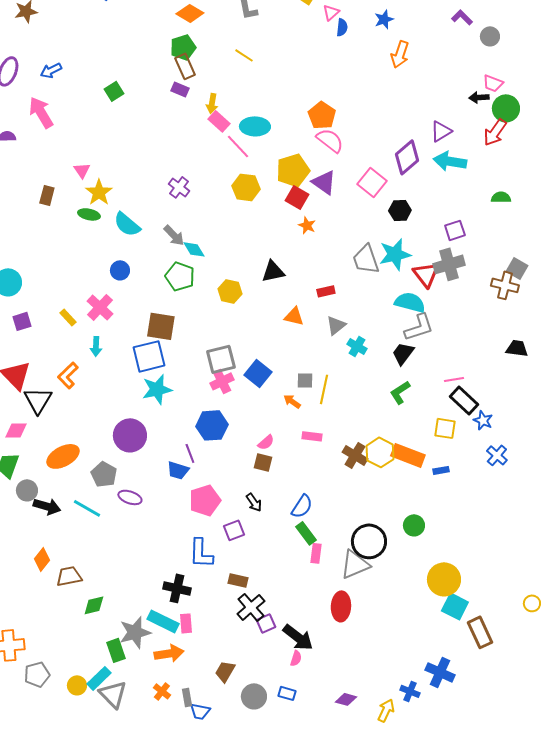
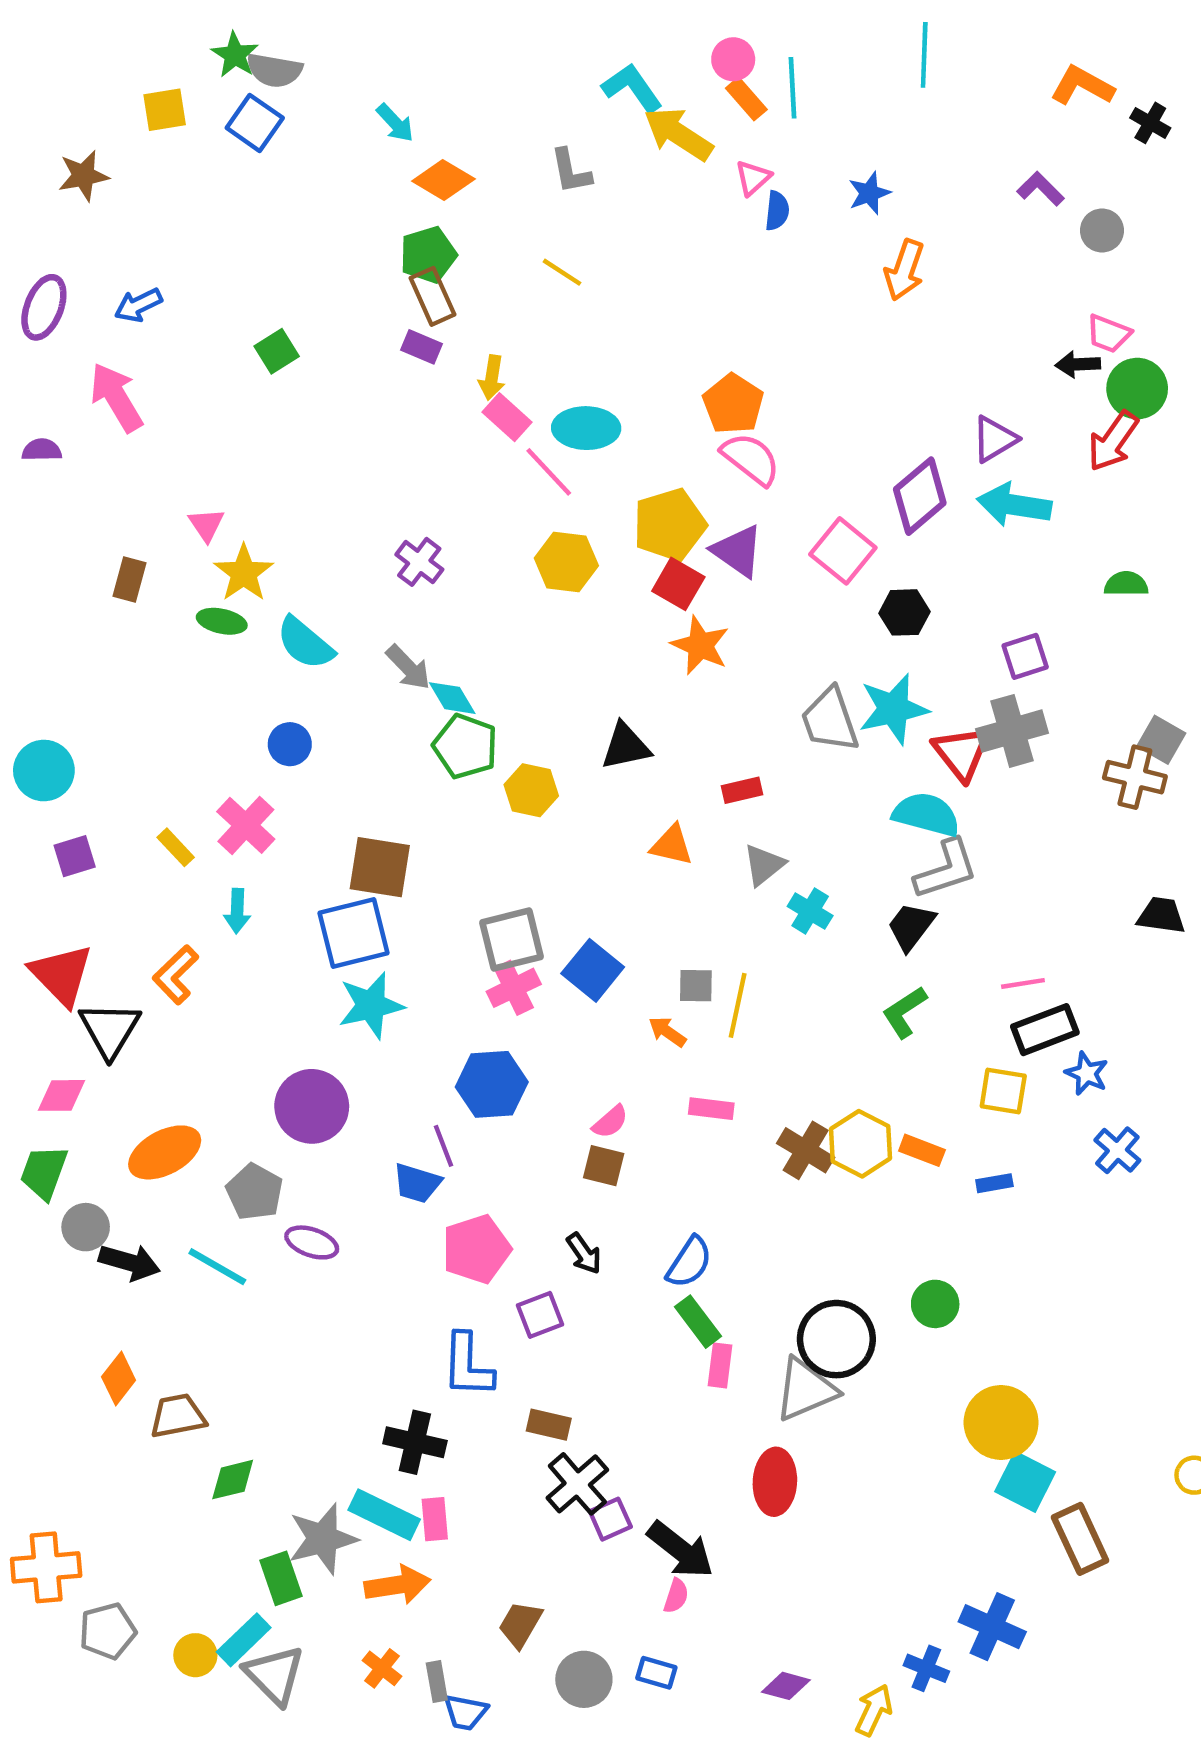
orange star: (307, 225) -> (700, 645), size x1.5
green pentagon: (180, 276) -> (465, 746), moved
black rectangle: (464, 400) -> (1045, 1030), turned -64
orange rectangle: (408, 455) -> (922, 1150), size x0.6

